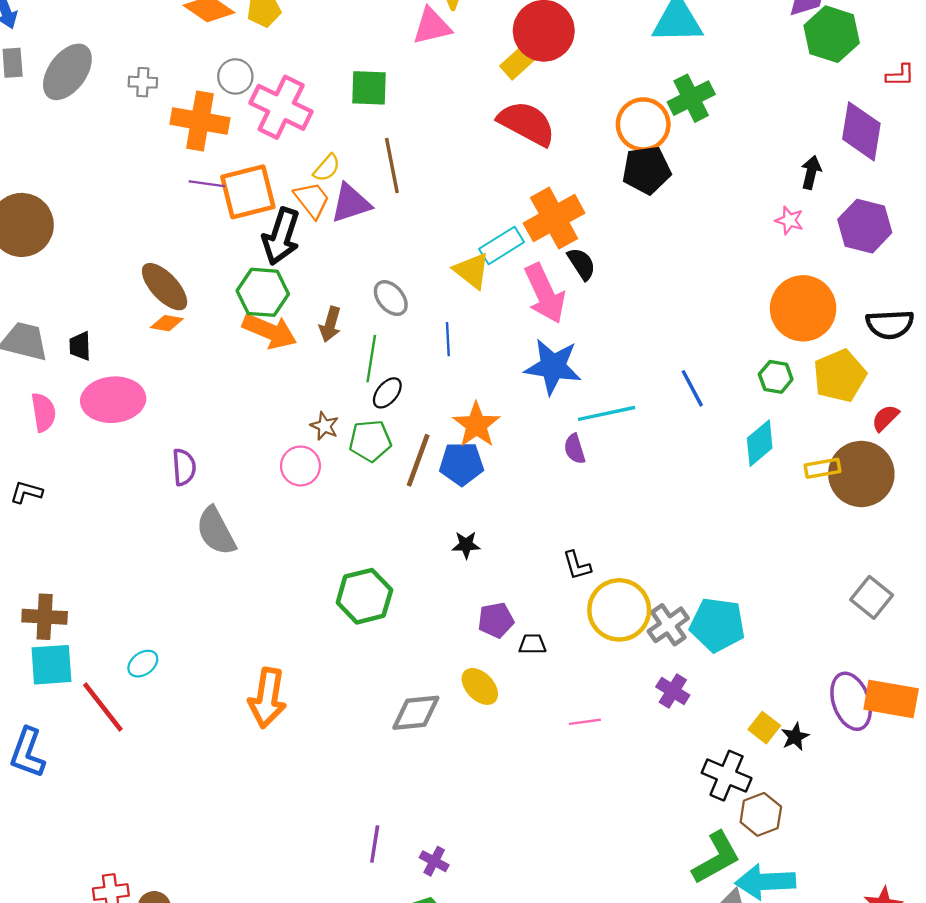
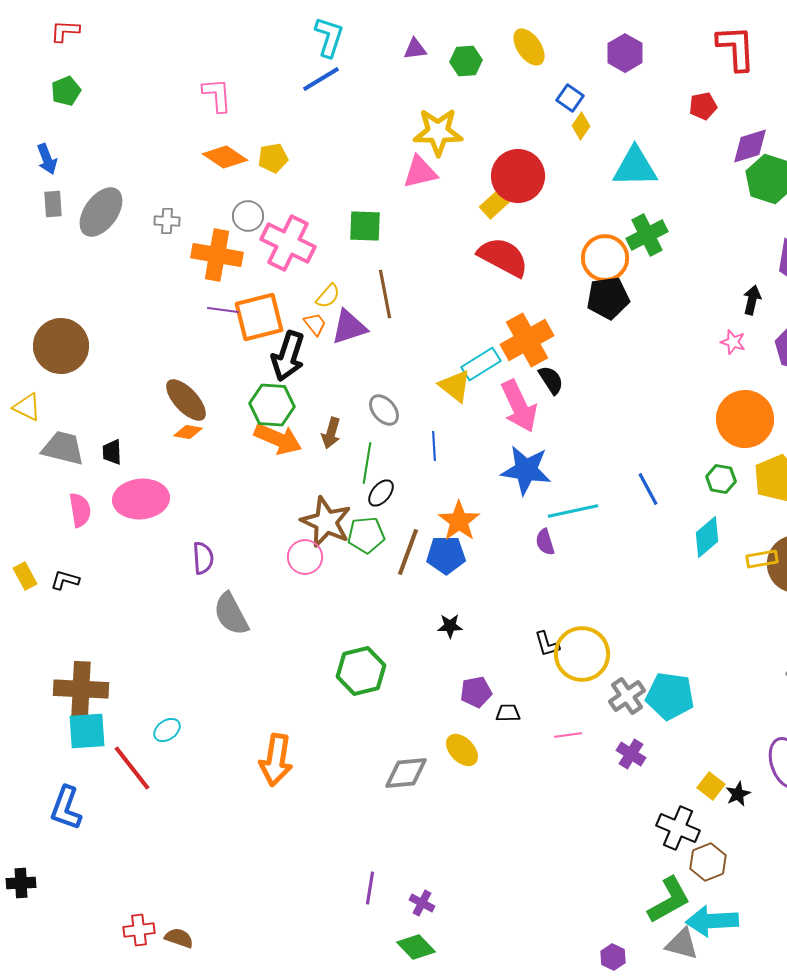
orange trapezoid: (312, 200) -> (315, 324), size x0.7
brown star: (324, 426) -> (326, 522), size x2.0
yellow circle: (619, 610) -> (582, 654), moved
brown cross: (45, 617) -> (81, 689), size x1.4
pink line: (585, 722) -> (568, 735), moved

